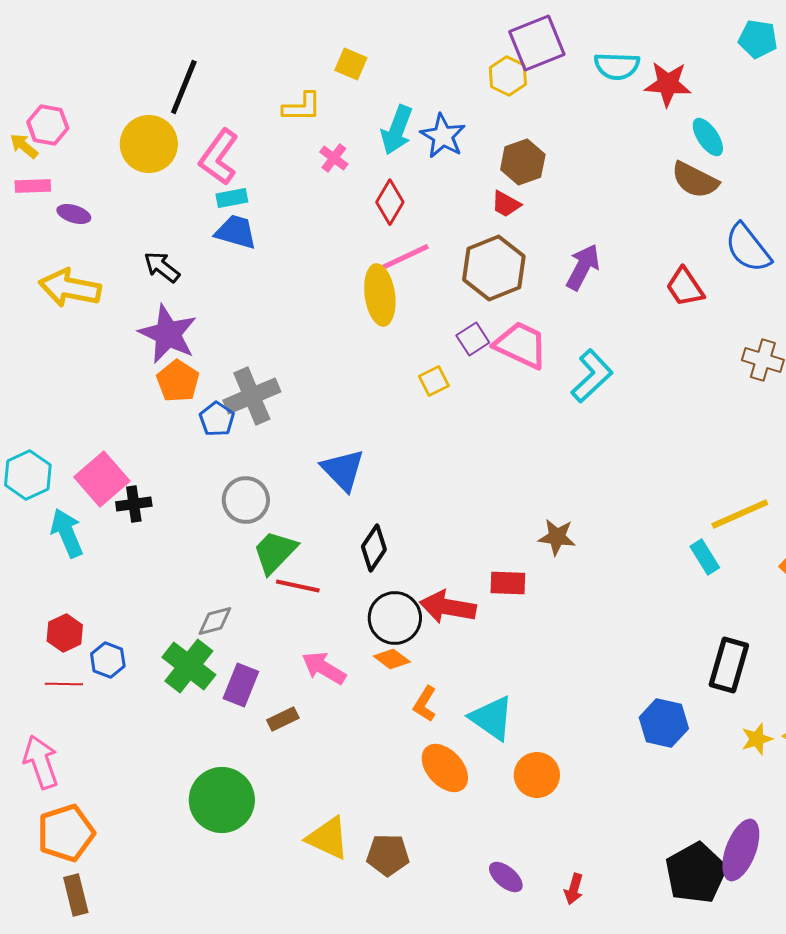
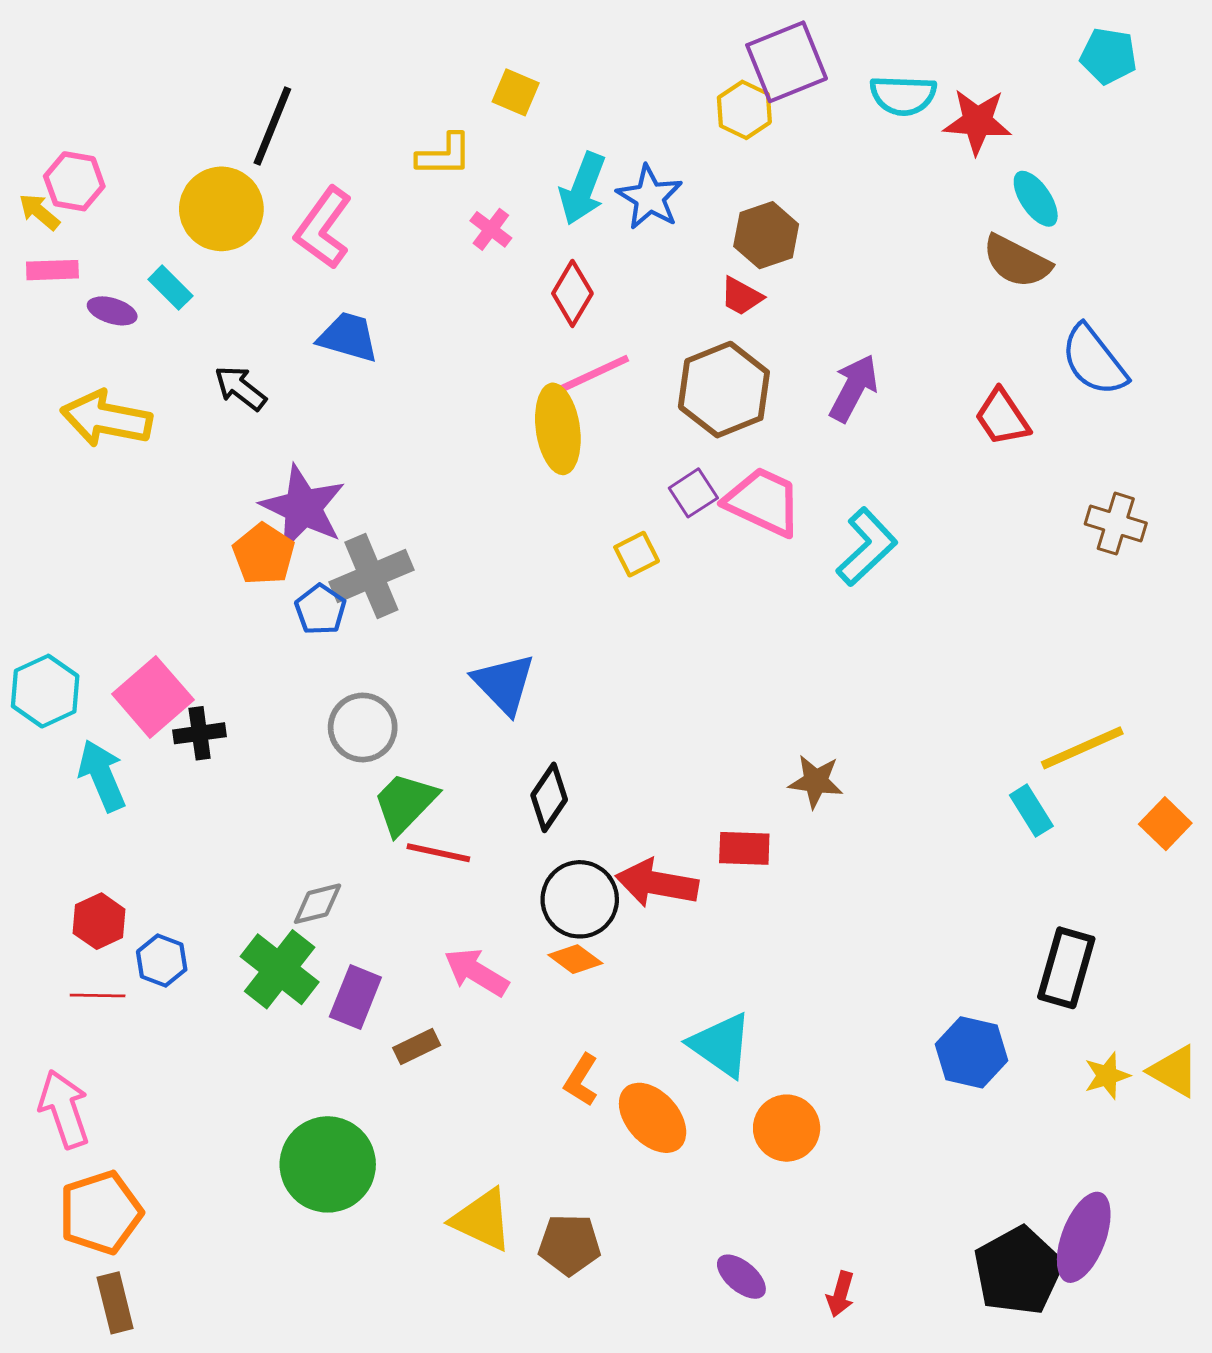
cyan rectangle: (232, 198) -> (170, 288), moved, turned 56
purple star: (168, 334) -> (303, 508), moved
orange L-shape: (425, 704) -> (581, 1080), moved

